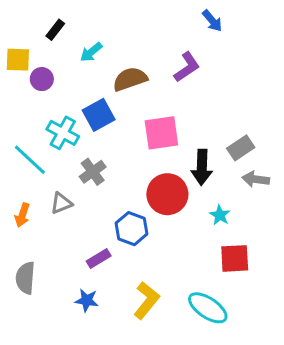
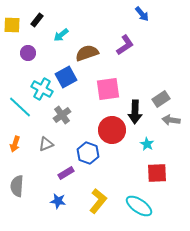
yellow square: (18, 60) -> (12, 25), moved
gray triangle: (61, 203) -> (46, 144), moved

